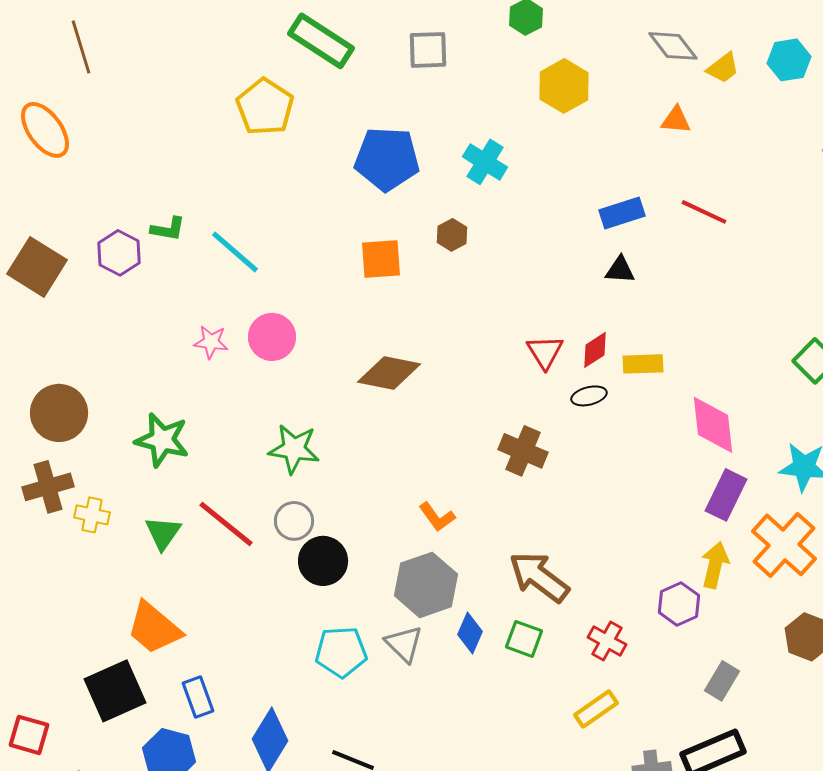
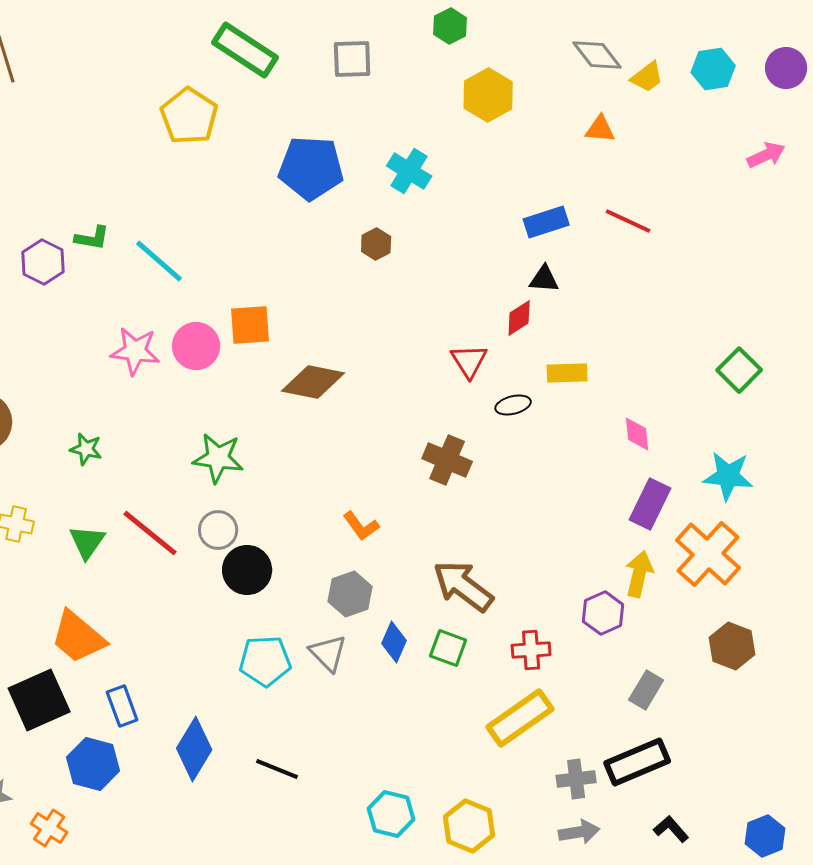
orange square: (381, 259) -> (250, 325), moved
pink star: (211, 342) -> (135, 351), size x1.4
red diamond: (595, 350) -> (519, 318), moved
pink diamond: (713, 425) -> (637, 434), size x0.6
green star: (162, 440) -> (86, 449), size x0.6
gray hexagon: (426, 585) -> (350, 594), size x0.7
red cross: (607, 641) -> (531, 650), turned -33
yellow rectangle: (596, 709) -> (520, 718), size x1.5

